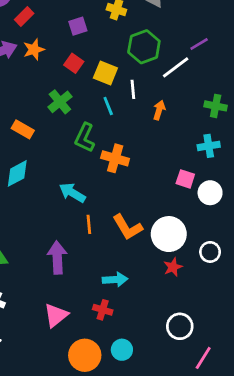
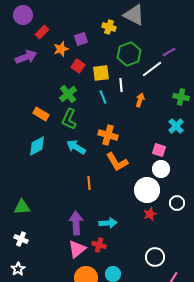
orange star: (34, 50) -> (61, 49), moved
yellow square: (105, 73) -> (101, 73), turned -30
green L-shape: (85, 138) -> (69, 119), moved
cyan cross: (209, 146) -> (176, 126), turned -35
cyan arrow: (72, 193) -> (76, 147), moved
white circle: (210, 193) -> (161, 169), moved
orange L-shape: (127, 227) -> (117, 162), moved
purple arrow: (57, 257) -> (76, 223), moved
pink triangle: (56, 315) -> (77, 249), moved

